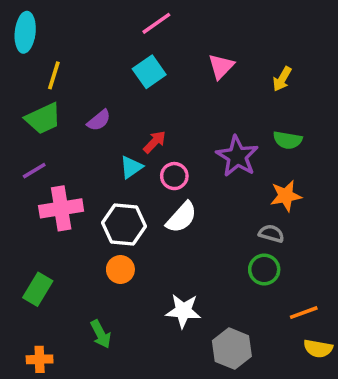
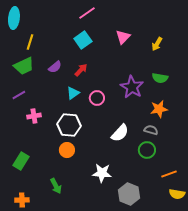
red arrow: (155, 142) -> (81, 70), moved
pink cross: (61, 208) -> (34, 116), size x0.6
white semicircle: (182, 217) -> (120, 133), moved

